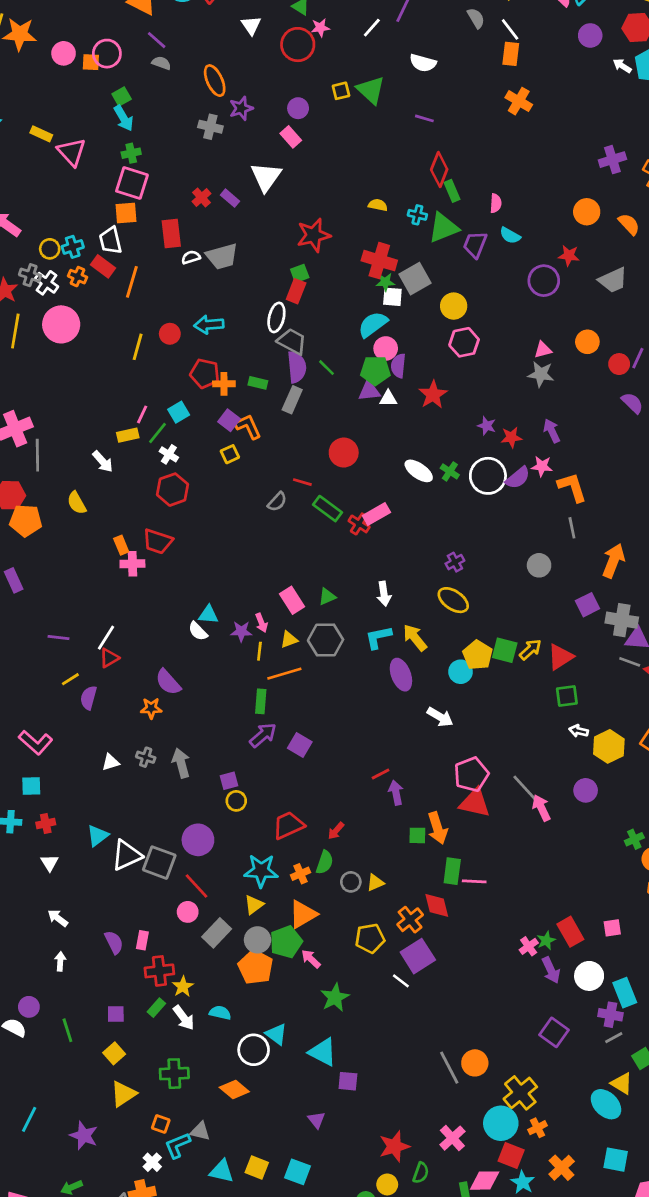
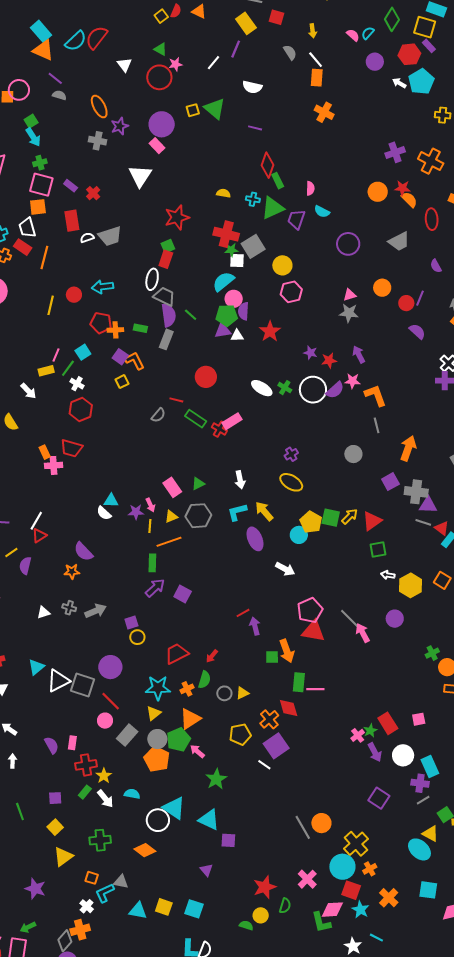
purple circle: (298, 108) -> (162, 124), size x1.6
purple rectangle: (230, 198) -> (71, 186), moved
red star: (569, 256) -> (402, 188), moved
gray arrow: (181, 763) -> (96, 611), turned 85
cyan triangle: (276, 1034) -> (174, 808), size x1.4

